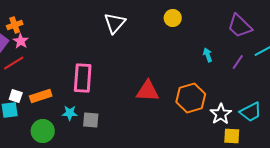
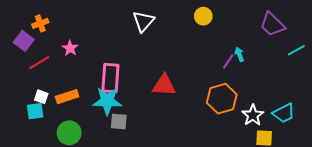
pink star: (21, 41) -> (70, 48), moved
purple line: (238, 62) -> (228, 62), moved
red triangle: (148, 91) -> (164, 85), moved
cyan star: (70, 113) -> (107, 101), moved, size x1.8

